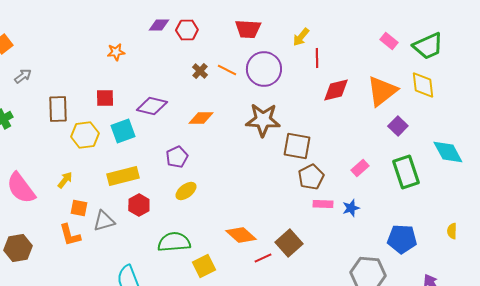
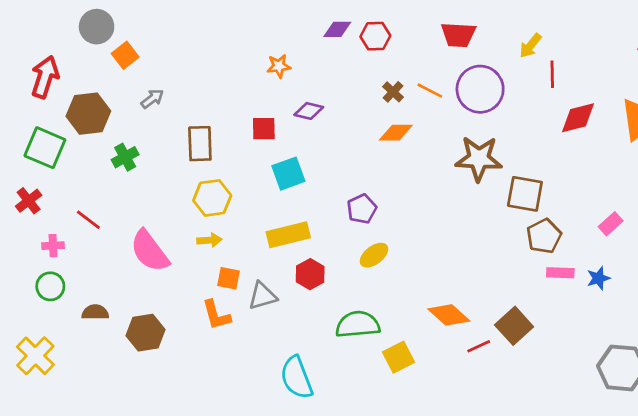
purple diamond: (152, 106) -> (309, 111), moved, size x0.7
orange diamond: (201, 118) -> (396, 133), moved
yellow hexagon: (85, 135) -> (212, 198), moved
yellow arrow: (65, 180) -> (209, 240), turned 48

